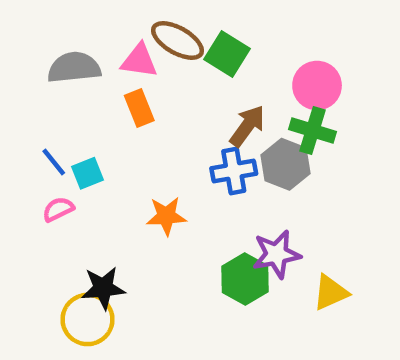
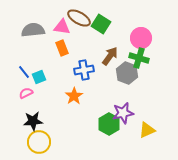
blue cross: (234, 171) -> (84, 70), moved
orange star: (166, 216) -> (74, 96), turned -30
black star: (103, 288) -> (33, 121), moved

